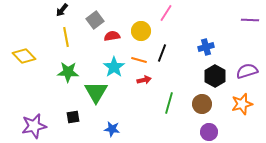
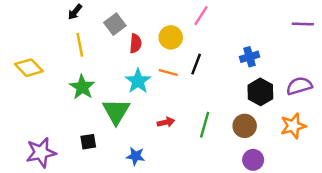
red semicircle: (112, 36) -> (136, 43), turned 105
green star: (68, 72) -> (82, 87), turned 30
red arrow: (144, 80) -> (166, 122), moved

